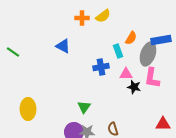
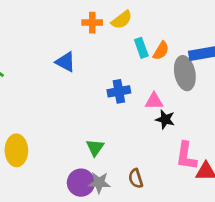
cyan rectangle: (118, 51) -> (141, 48), moved
gray ellipse: (148, 54) -> (185, 73), turned -30
pink L-shape: (152, 78) -> (186, 156), moved

